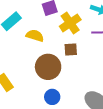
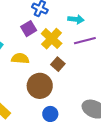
brown square: (71, 50) -> (58, 64), turned -32

